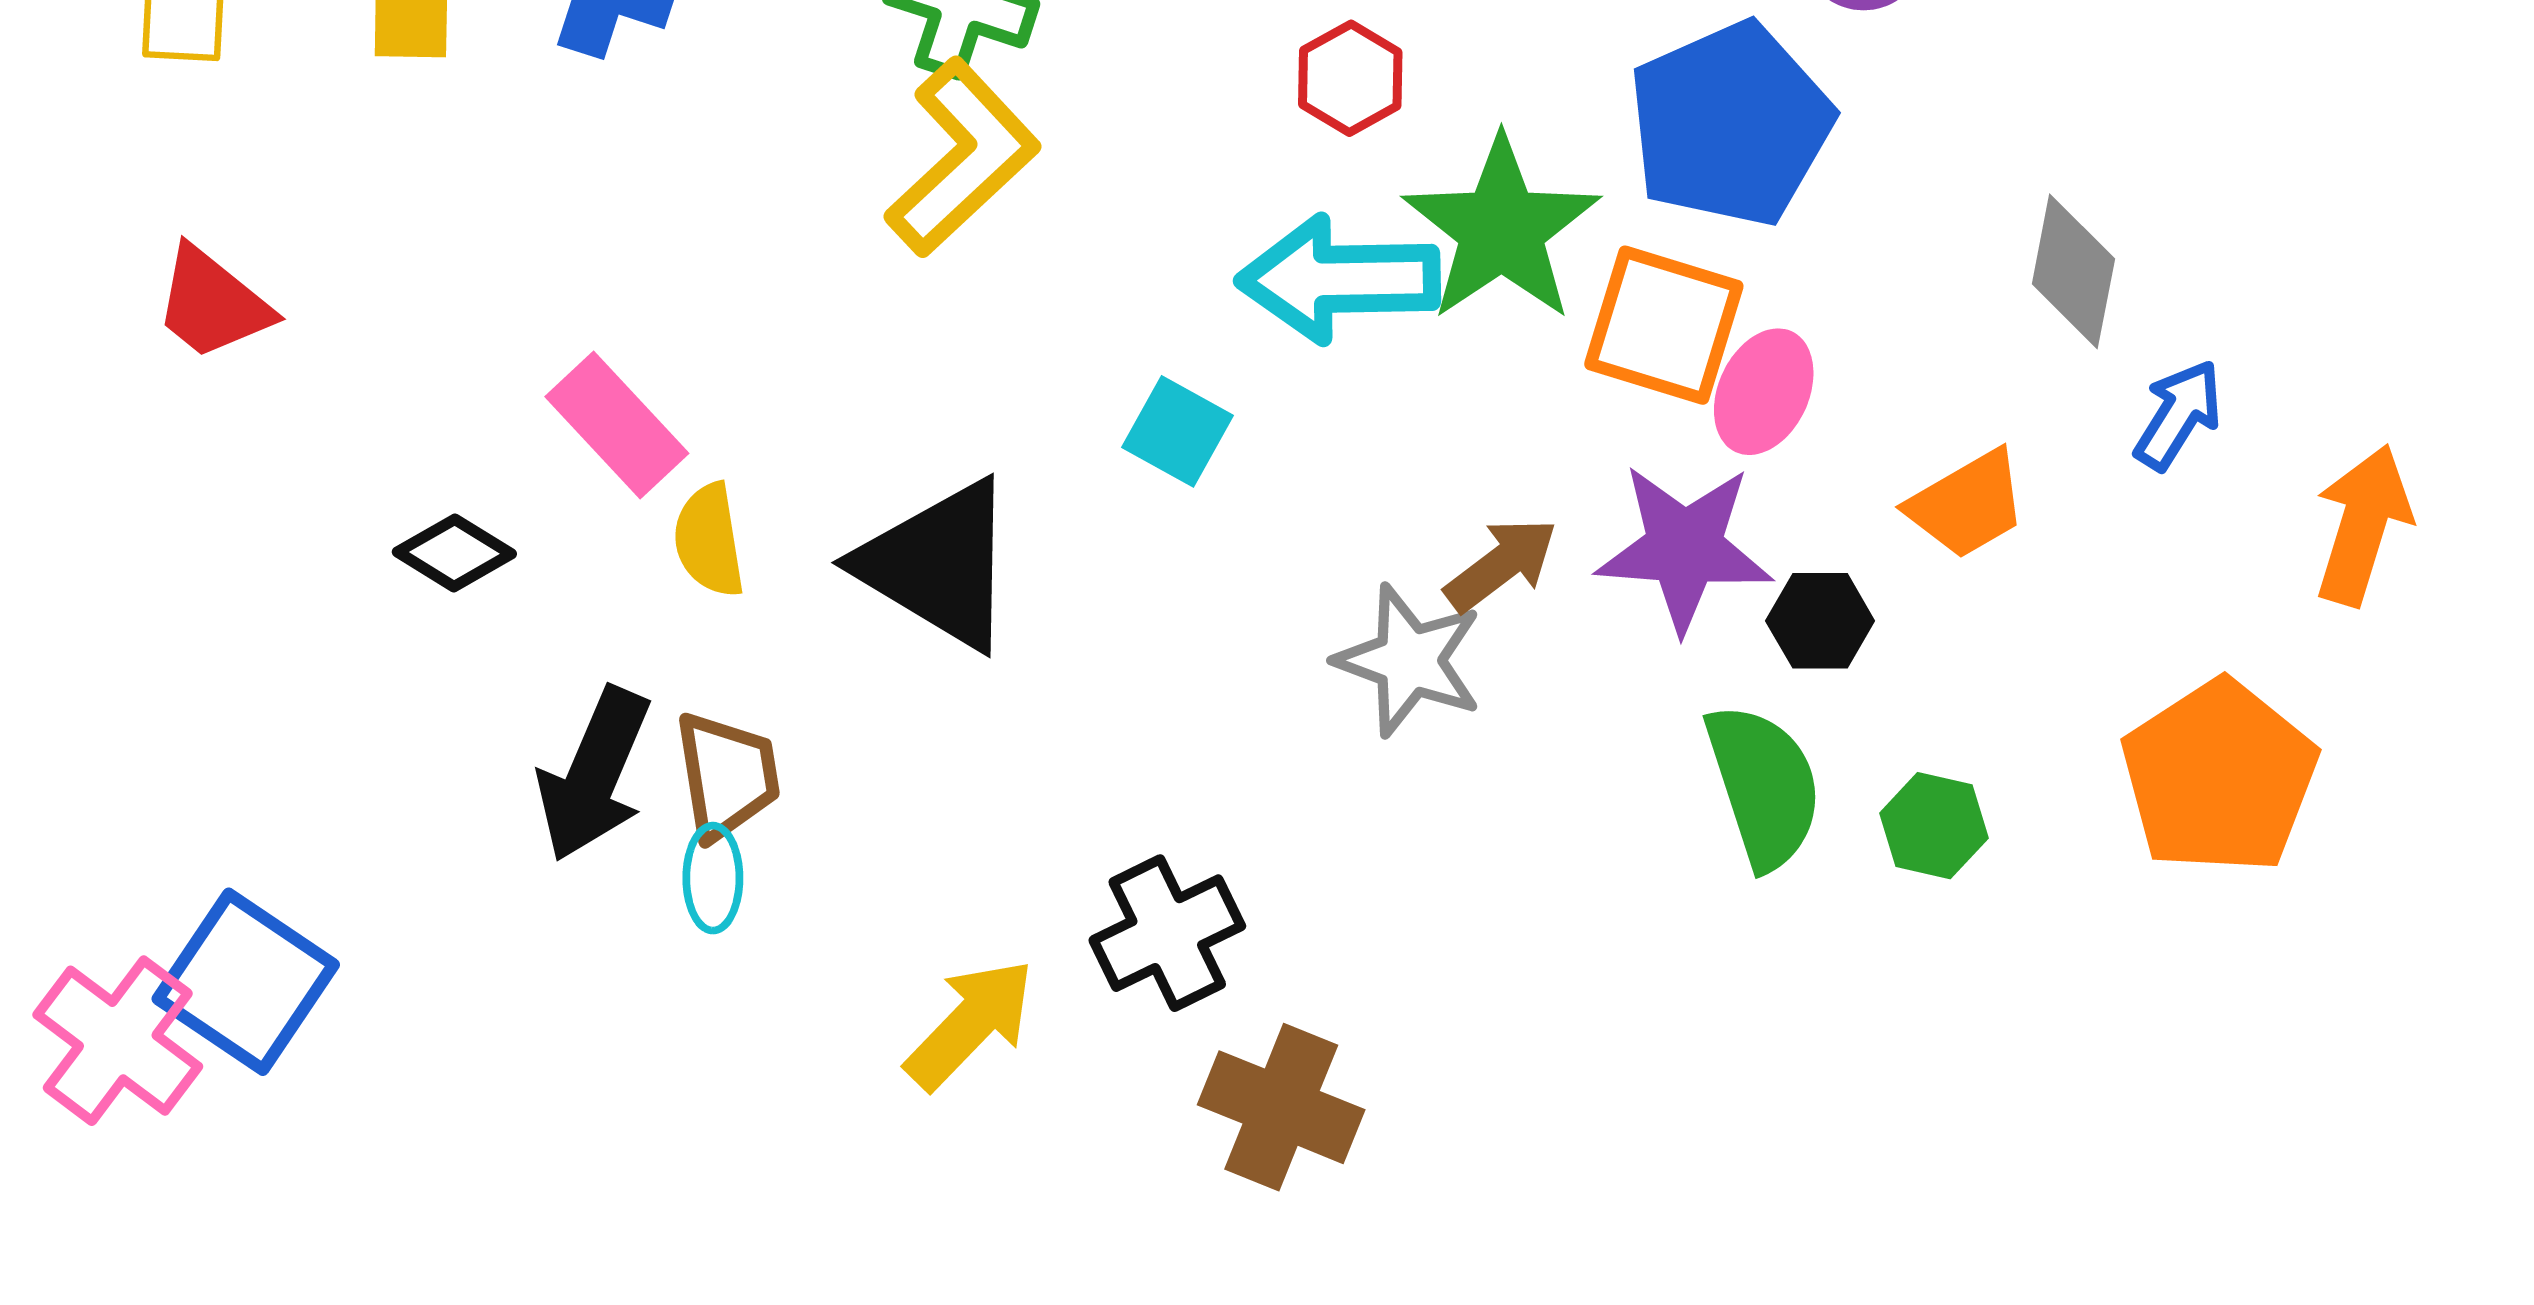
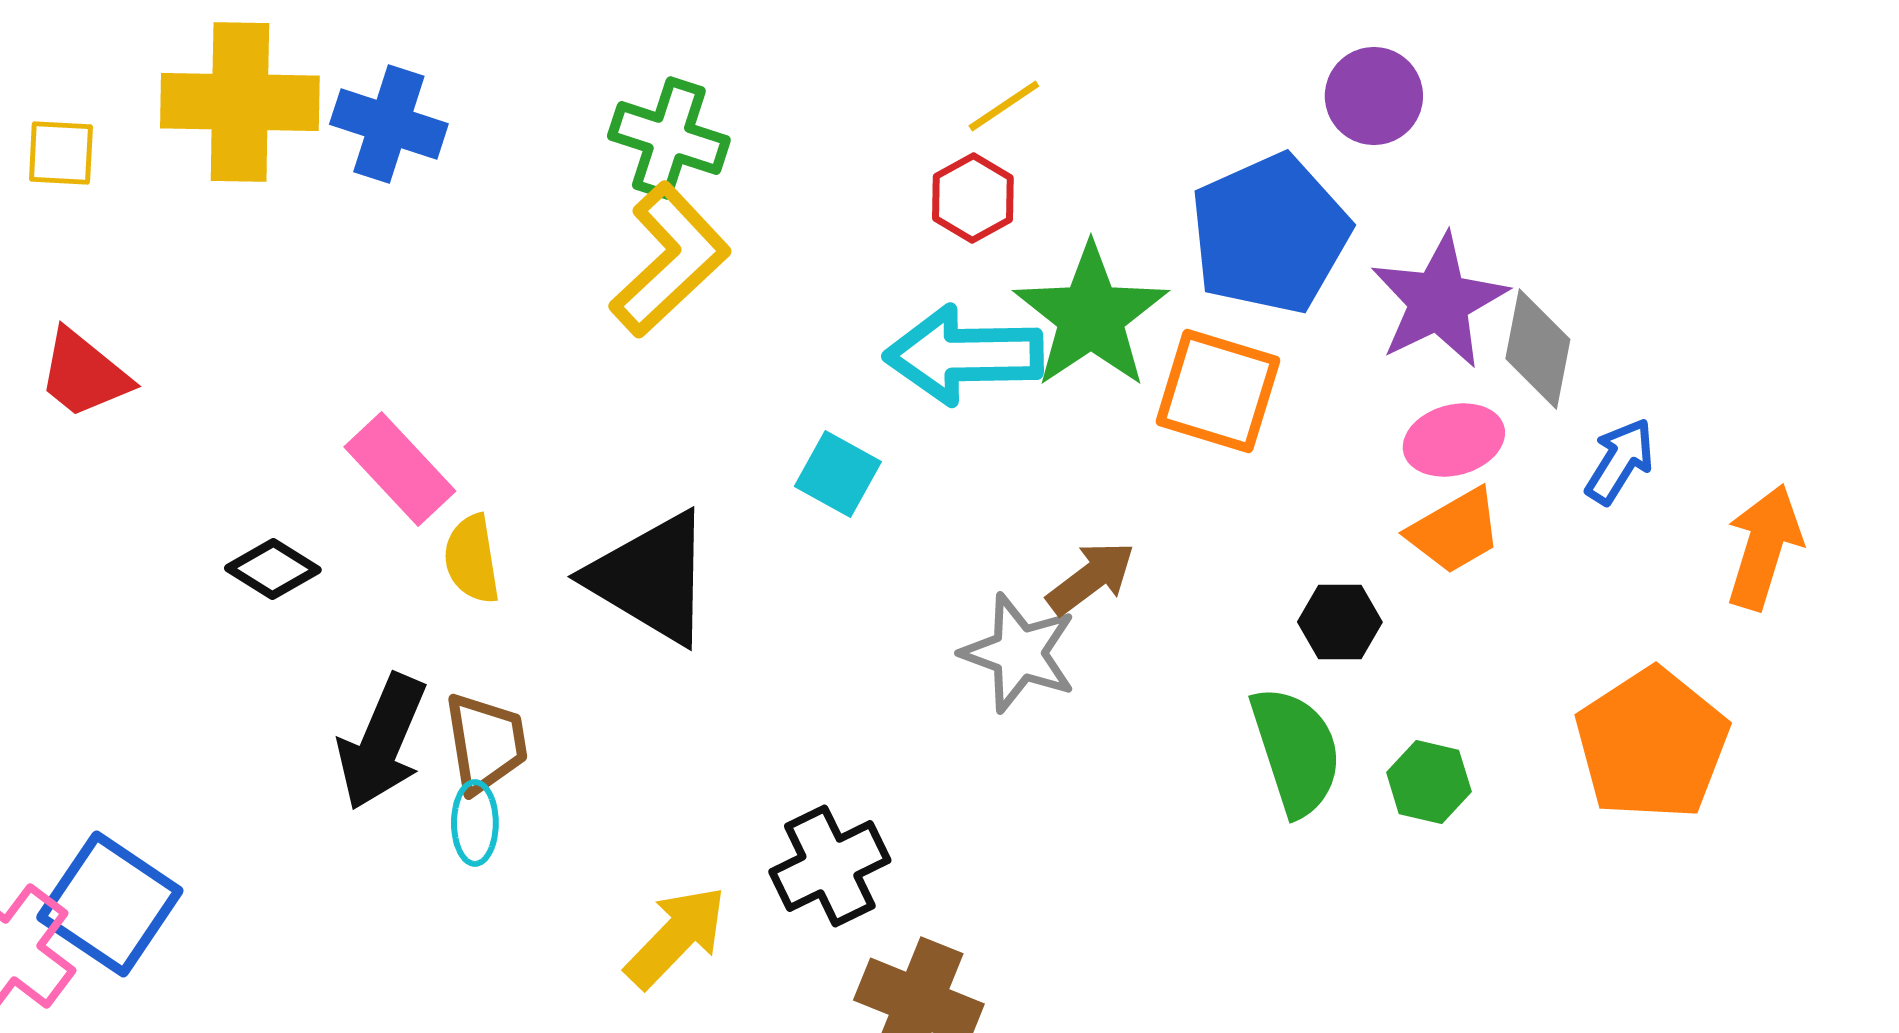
pink ellipse: (1764, 392) -> (1454, 440), moved, turned 50
purple star: (1684, 548) -> (1439, 301), moved, turned -30

